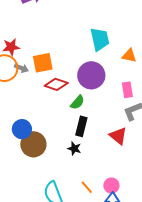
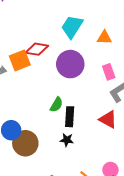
cyan trapezoid: (100, 39) -> (72, 27), turned -125
red diamond: (56, 84) -> (37, 49), moved
green semicircle: (77, 102) -> (56, 105), moved

